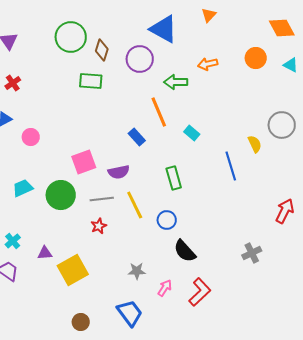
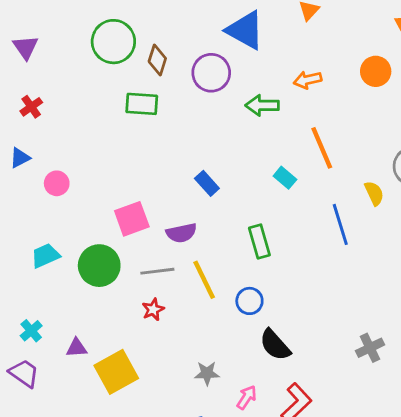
orange line: (159, 112) -> (322, 148), moved

